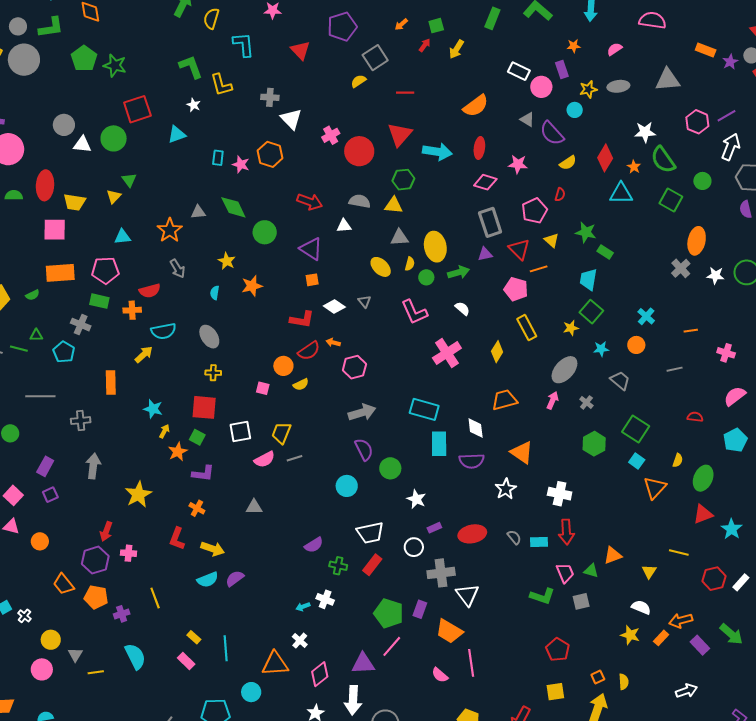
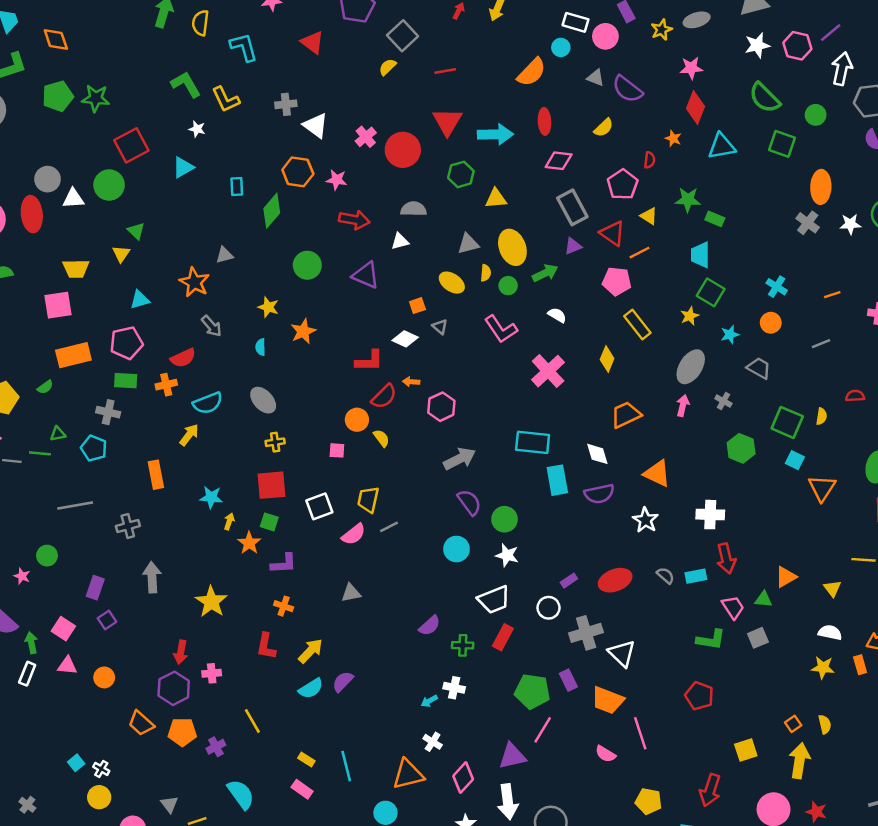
green pentagon: (84, 58) -> (58, 96), turned 30
cyan circle: (575, 110) -> (561, 47), moved
white star: (645, 132) -> (757, 45), moved
yellow semicircle: (568, 163) -> (604, 128), moved
pink star: (241, 164) -> (337, 180), moved
pink star: (518, 164) -> (691, 68), moved
orange star: (634, 167) -> (673, 139), moved
red ellipse: (45, 185) -> (32, 214), moved
yellow triangle: (394, 205) -> (496, 199), moved
green diamond: (233, 207) -> (272, 211), moved, turned 76
orange square: (312, 280) -> (417, 306), moved
yellow semicircle: (301, 384) -> (381, 438), turned -91
yellow semicircle: (678, 460) -> (822, 416), moved
white star: (416, 499) -> (507, 555), moved
yellow arrow: (213, 549) -> (311, 651), turned -55
purple rectangle: (420, 609) -> (568, 680), turned -36
orange rectangle: (661, 638) -> (860, 665), turned -49
yellow circle: (51, 640) -> (99, 797), moved
red pentagon: (558, 650) -> (699, 696), moved

